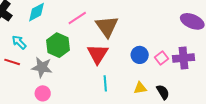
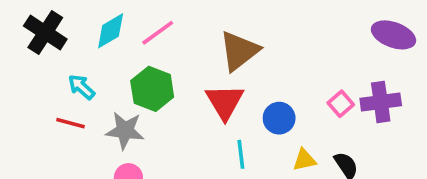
pink line: (77, 18) -> (158, 33), moved
brown triangle: (107, 26) -> (239, 51), turned 30
blue circle: (140, 55) -> (279, 118), moved

